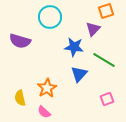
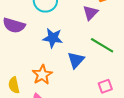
blue star: (74, 47) -> (53, 38), moved

